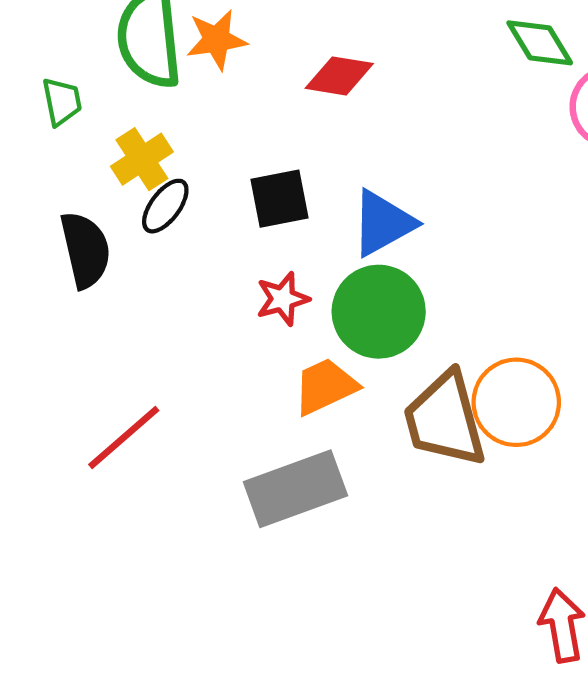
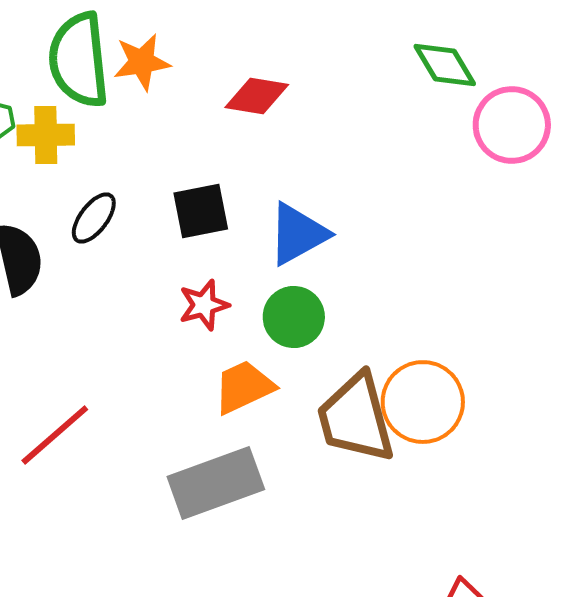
yellow cross: (142, 159) -> (46, 135), moved, turned 32
green circle: (379, 312) -> (294, 317), size x0.7

